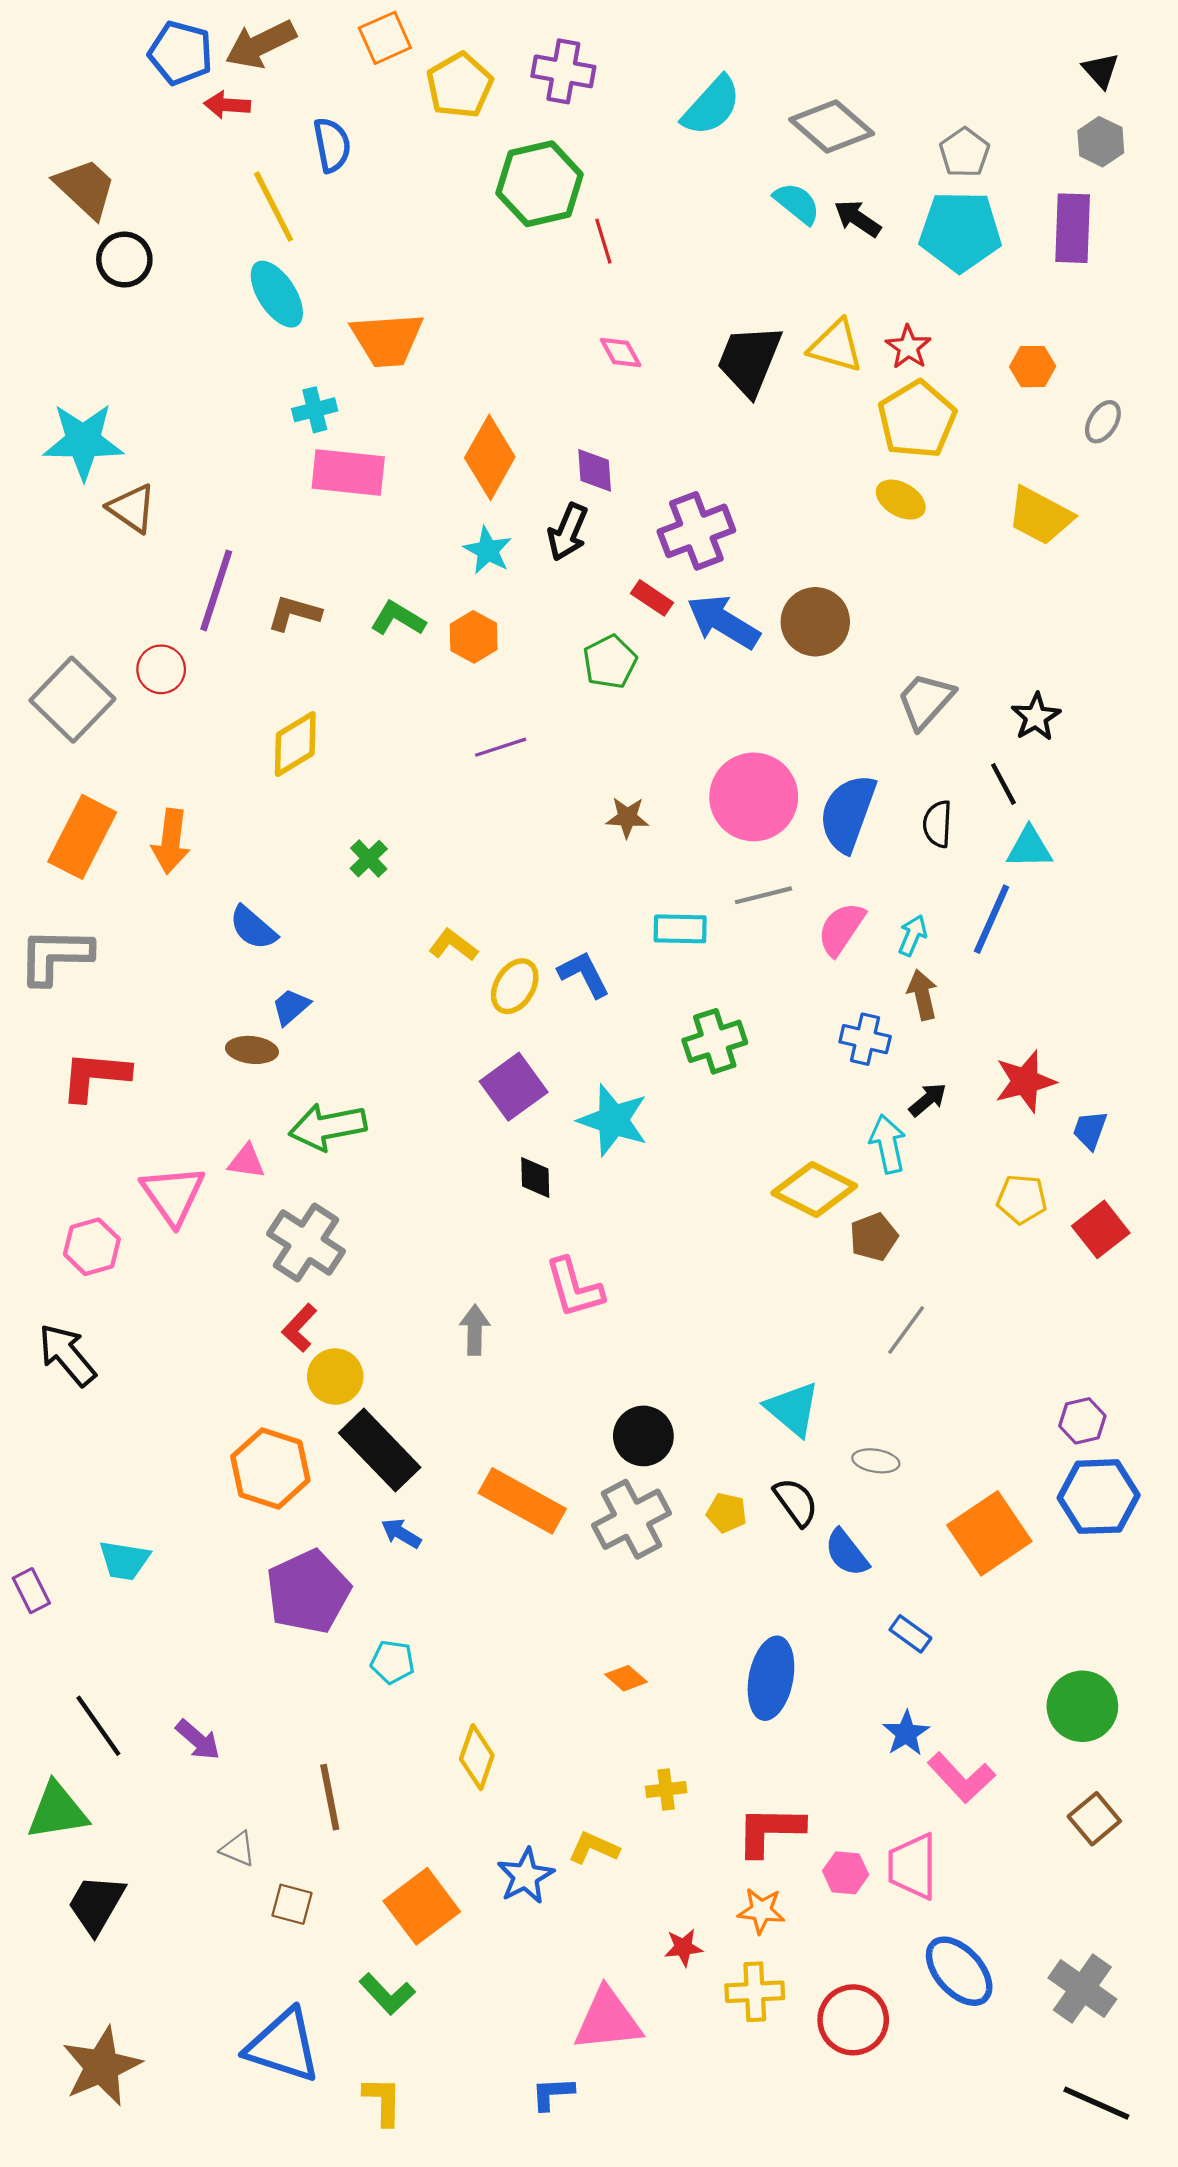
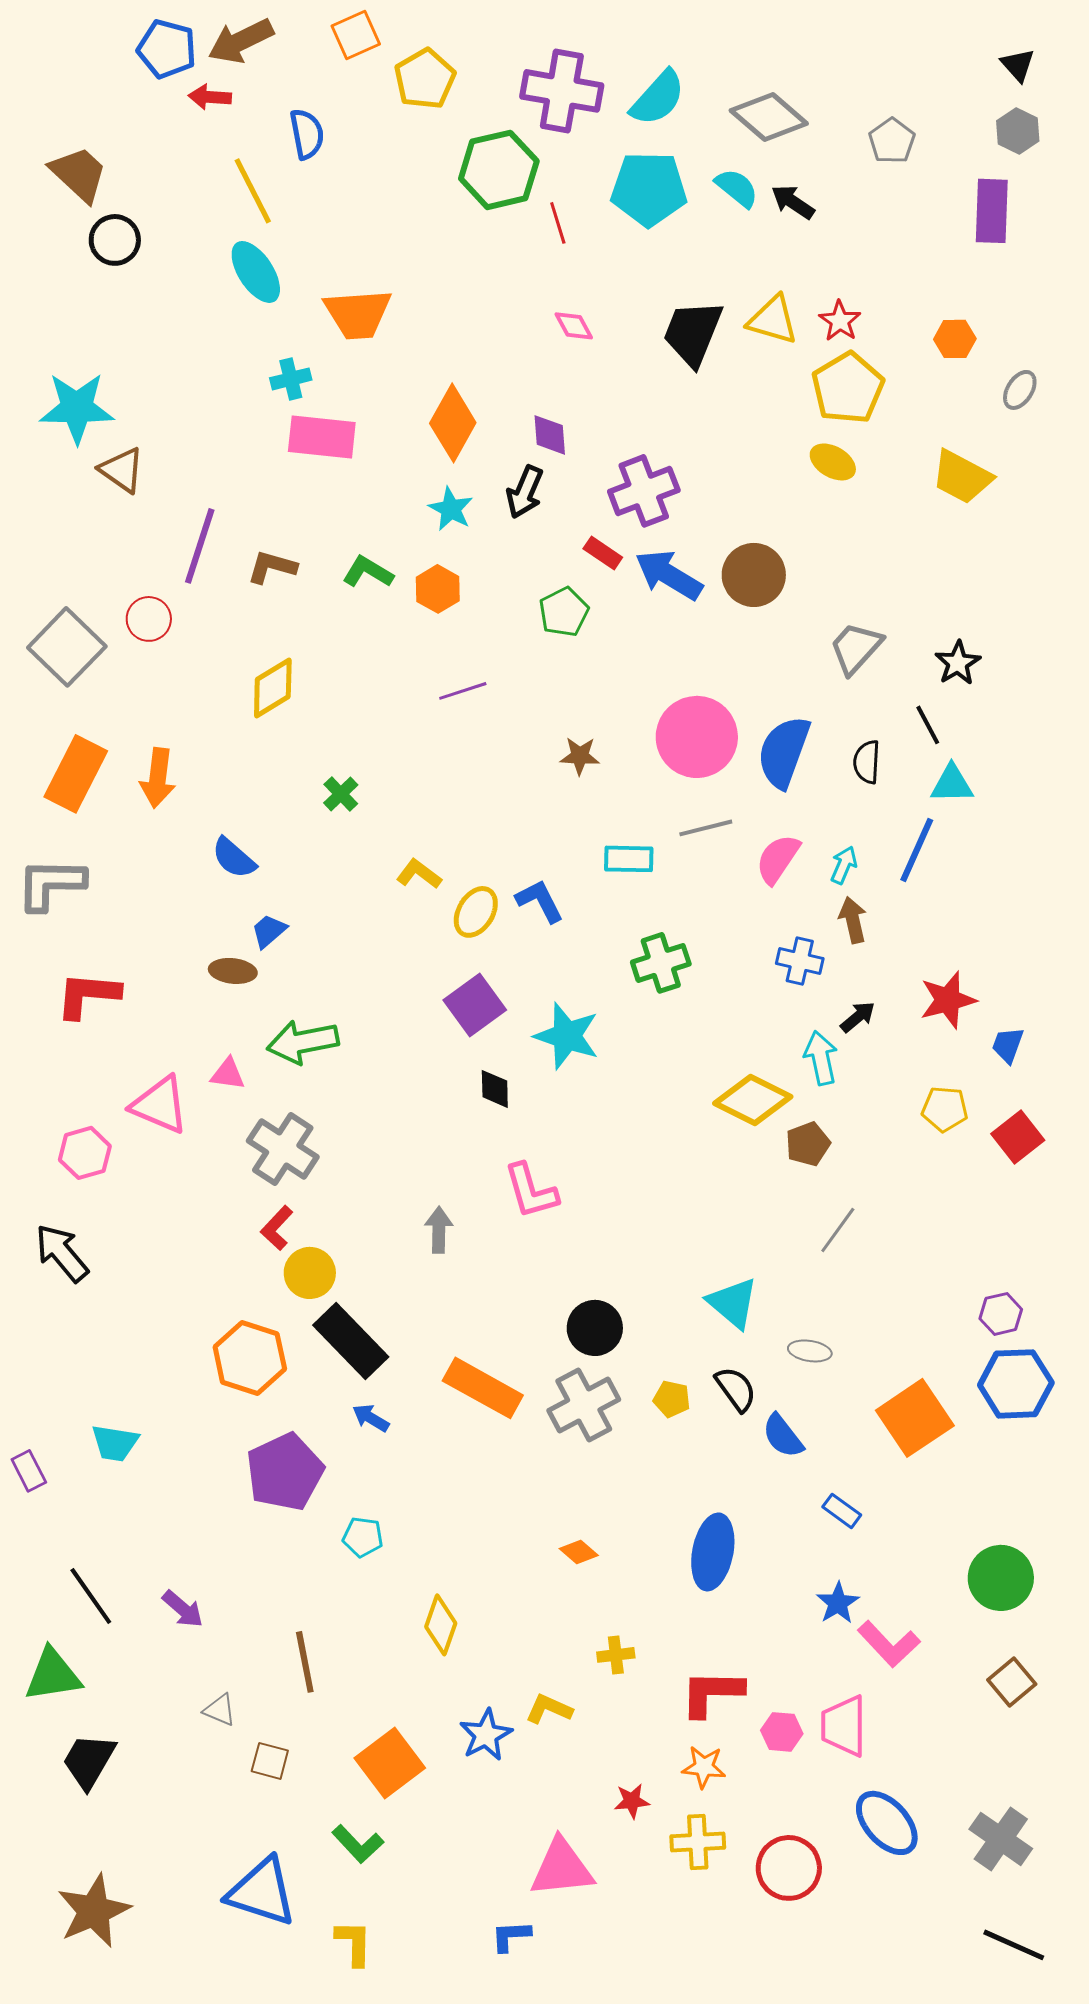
purple cross: (563, 71) -> (562, 91), moved, size x1.4
cyan pentagon: (960, 231) -> (649, 189), moved
pink triangle: (173, 1195) -> (160, 1105), turned -32

